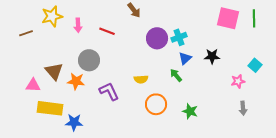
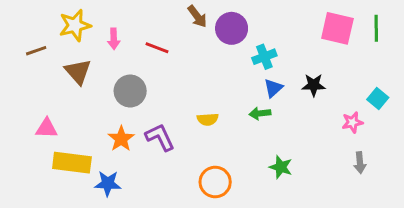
purple circle: (157, 38) -> (232, 28), moved
brown triangle: (54, 71) -> (78, 72), moved
green arrow: (176, 75) -> (260, 113), turned -56
orange star: (76, 81) -> (121, 139), moved, turned 30
orange circle: (156, 104) -> (215, 182), moved

